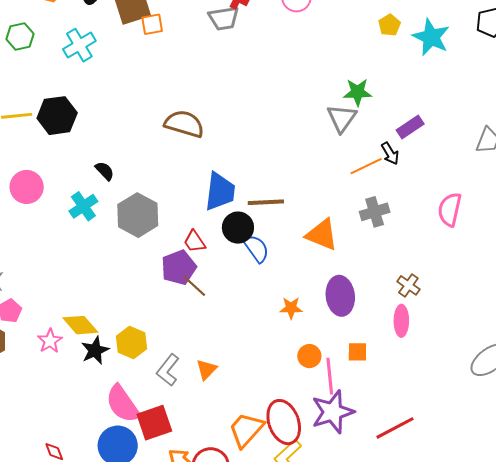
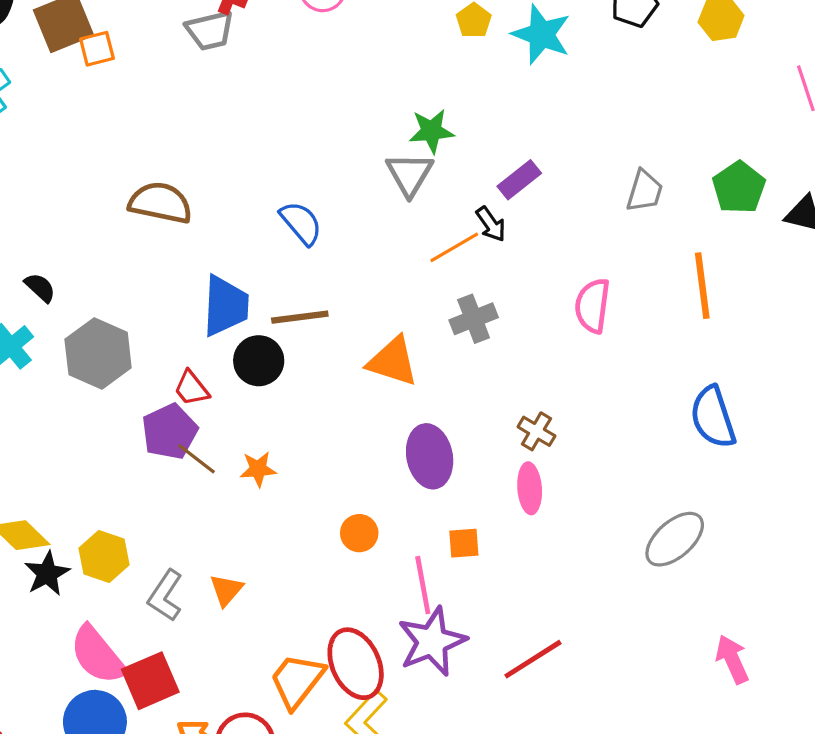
blue semicircle: (256, 248) -> (301, 223), moved
orange star: (291, 308) -> (258, 469), moved
orange circle: (309, 356) -> (359, 533), moved

